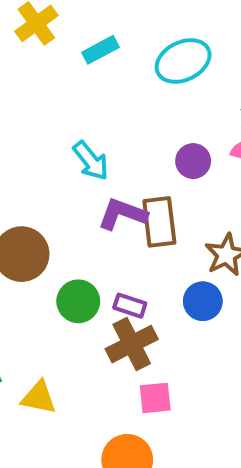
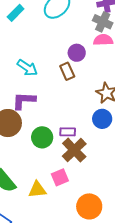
purple L-shape: (122, 214) -> (24, 101), moved
brown rectangle: (159, 222) -> (67, 71), moved, size x0.7
pink square: (155, 398) -> (60, 177), moved

